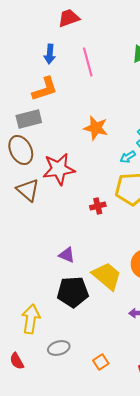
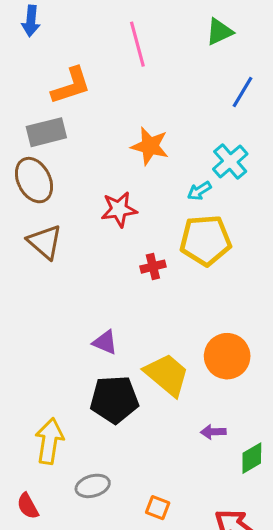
blue arrow: (50, 54) -> (31, 21), moved
red star: (59, 169) -> (119, 209), moved, size x0.7
orange square: (101, 362) -> (158, 508), turned -35

